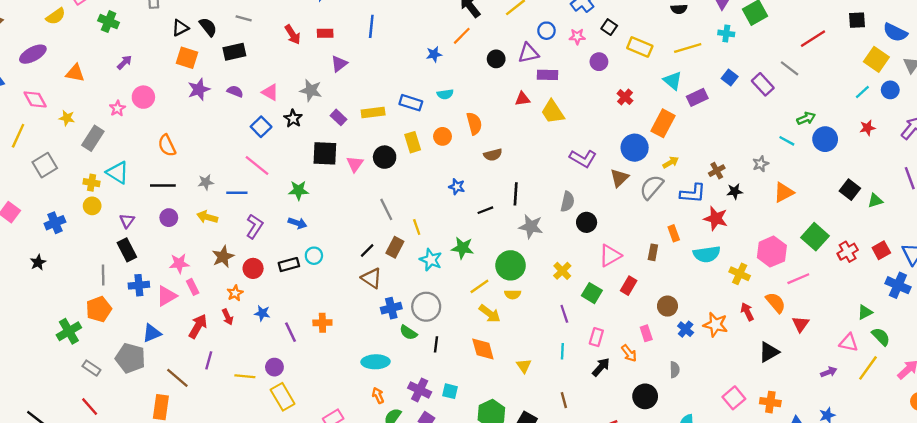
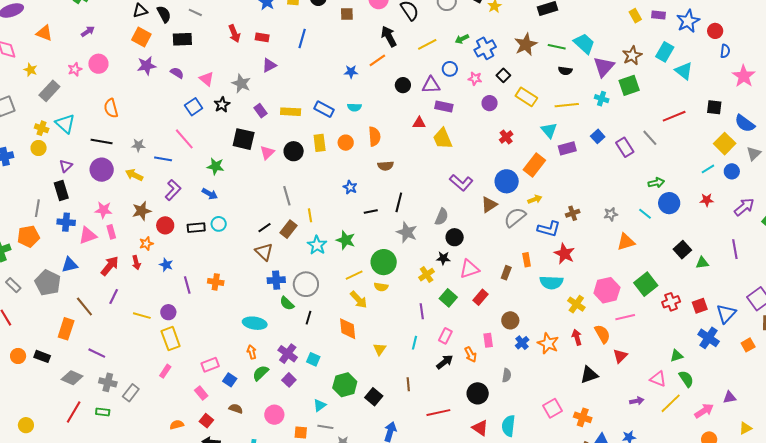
cyan line: (787, 141) -> (645, 214), moved
black star: (735, 191) -> (443, 258), moved
purple circle: (169, 218) -> (102, 170), size x1.5

